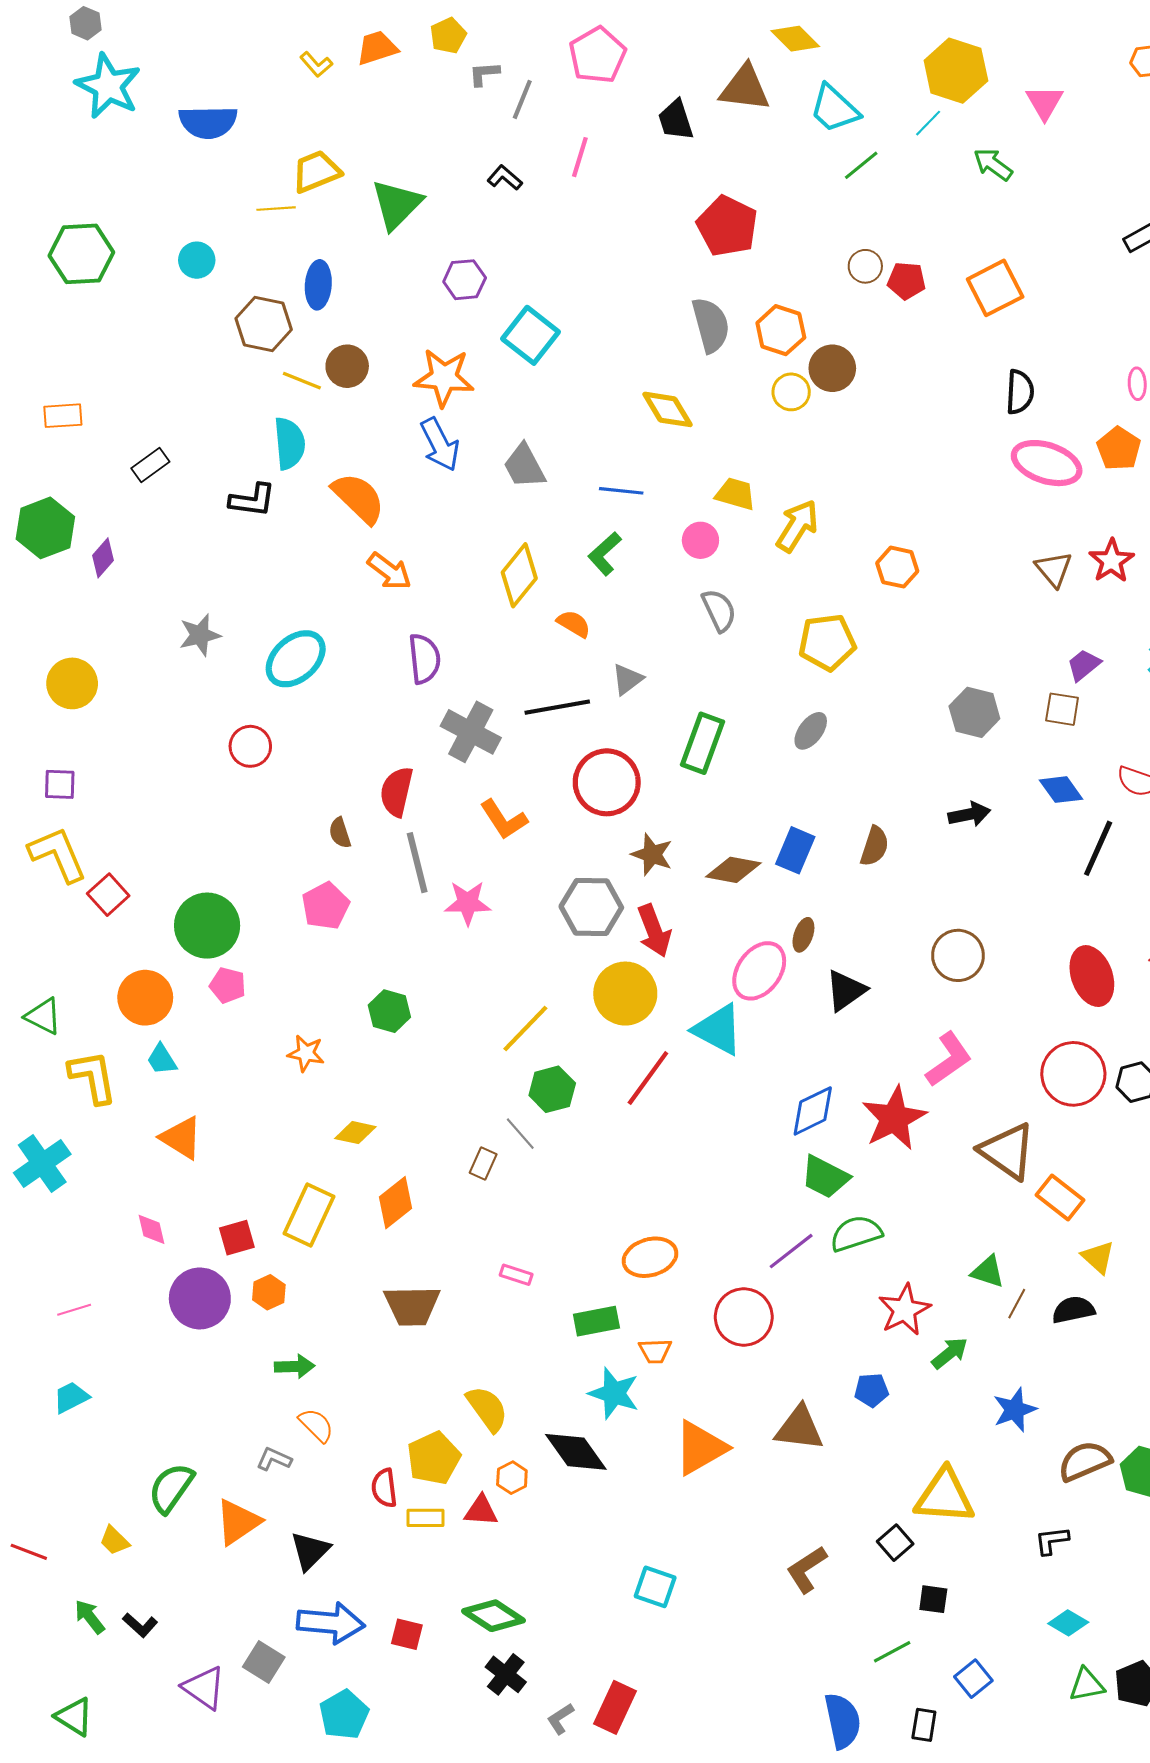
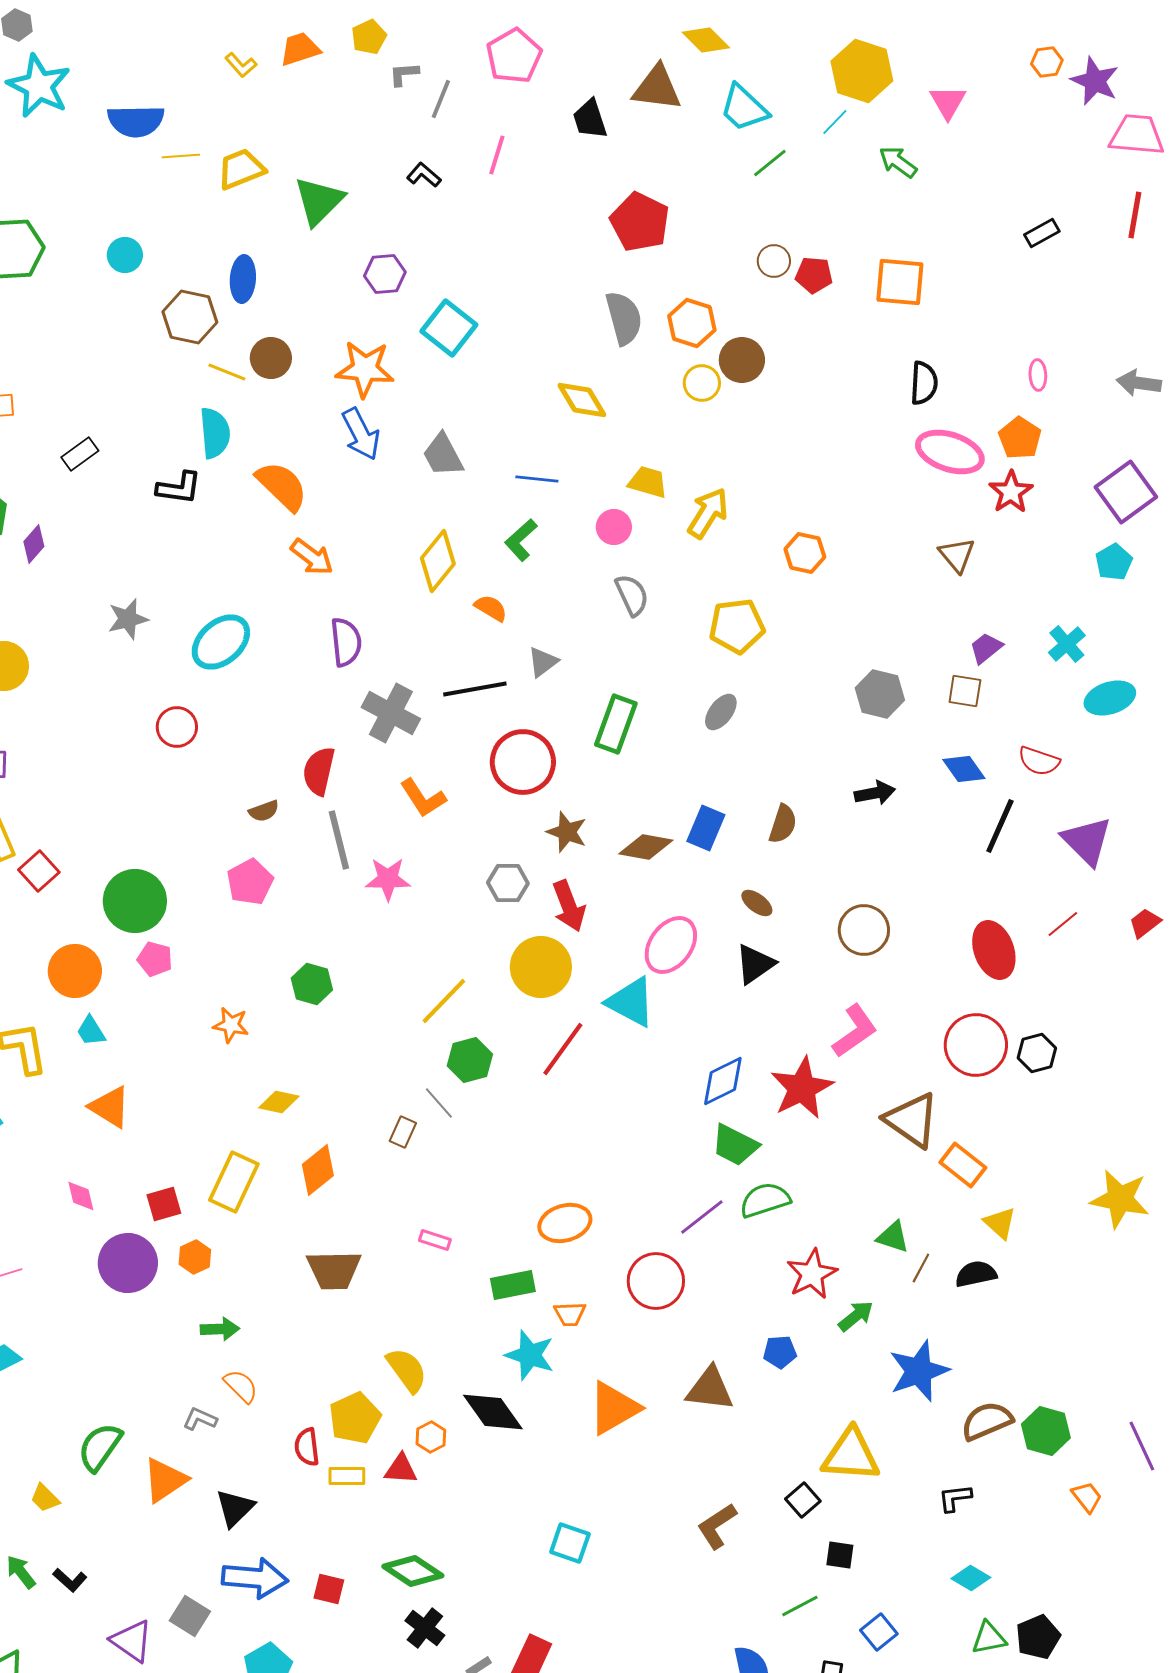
yellow line: (276, 209) -> (181, 156), moved
orange square: (995, 288) -> (900, 282), turned 32
red star: (1111, 561) -> (1011, 492), moved
brown semicircle: (340, 833) -> (264, 811), turned -92
gray hexagon: (591, 907) -> (508, 883), size x0.7
brown ellipse: (803, 935) -> (757, 903), moved, turned -72
blue star: (1015, 1410) -> (919, 1371), size x1.4

